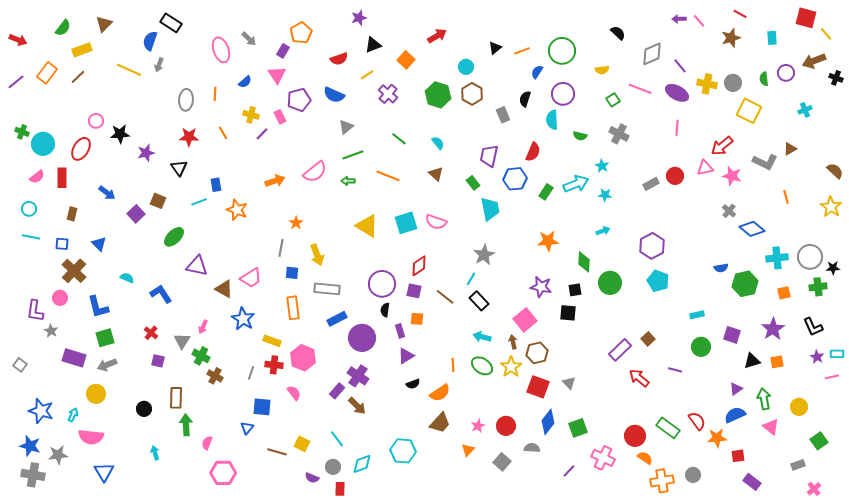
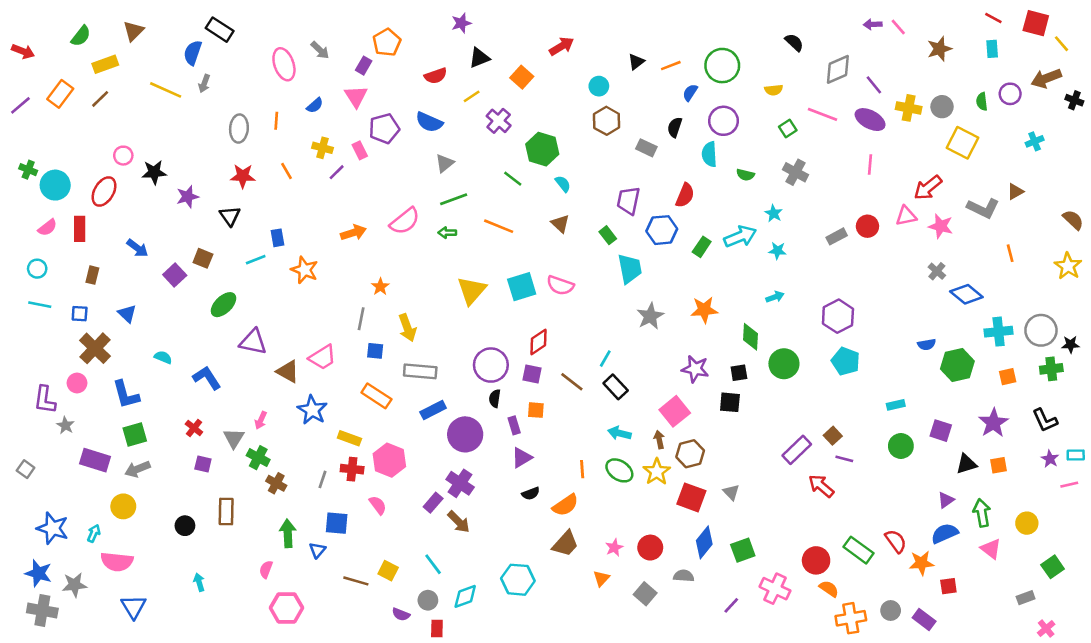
red line: (740, 14) -> (993, 18), moved
green hexagon: (438, 95) -> (542, 149), moved
gray rectangle: (503, 115) -> (646, 148), turned -42
yellow triangle: (367, 226) -> (472, 290), turned 40
gray star: (484, 255) -> (650, 316), moved
orange rectangle: (293, 308) -> (376, 396), turned -50
purple line: (675, 370) -> (844, 459), moved
green arrow: (186, 425) -> (288, 533), moved
purple rectangle: (752, 482) -> (924, 620), moved

